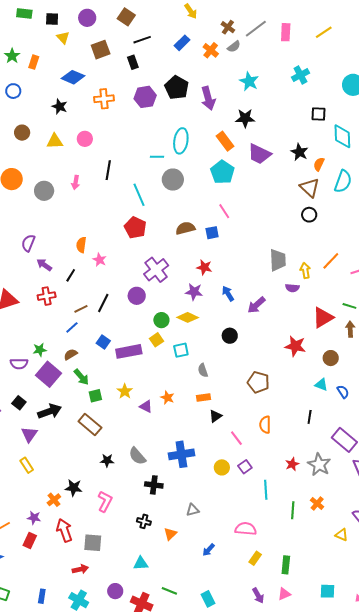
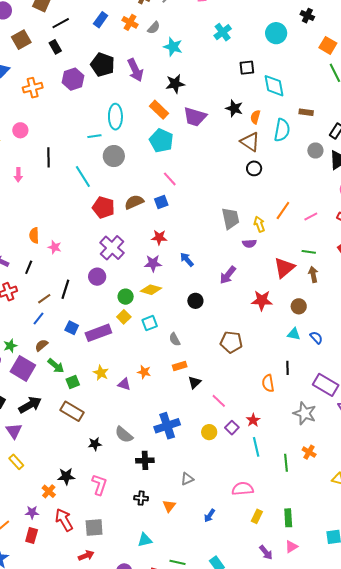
gray semicircle: (234, 47) -> (154, 28), moved
red pentagon: (135, 228) -> (103, 207), moved
purple arrow: (256, 305) -> (228, 275), moved
orange semicircle: (265, 425) -> (268, 383), moved
red star: (292, 464) -> (253, 420), moved

